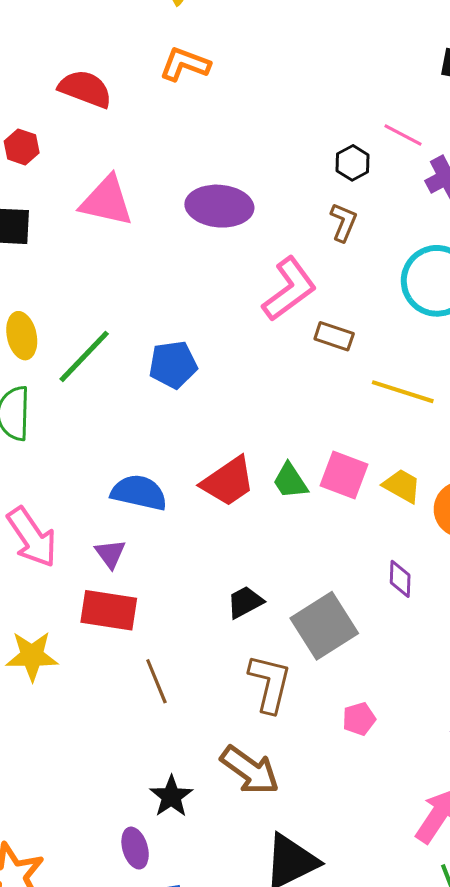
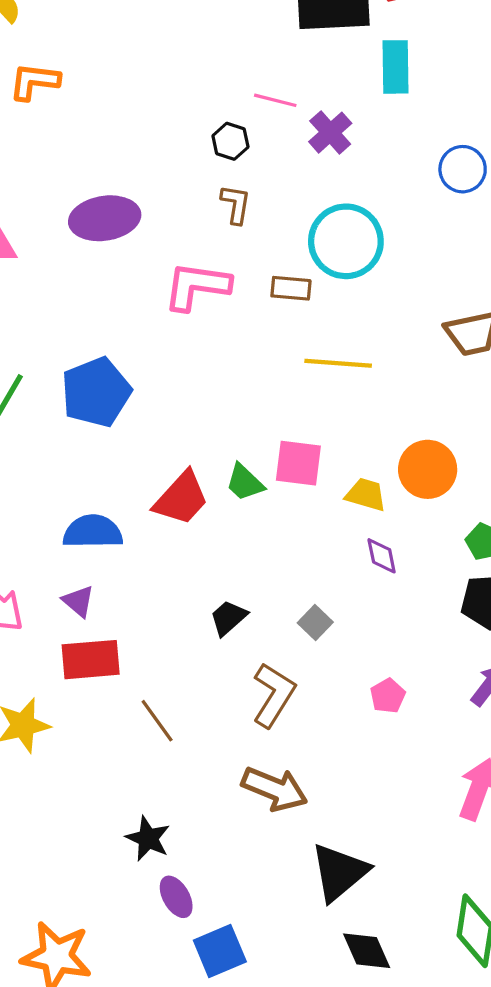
pink L-shape: (289, 289) -> (197, 286), turned -122
brown rectangle: (334, 336) -> (291, 288), moved
blue pentagon: (173, 365) -> (96, 392), size x1.4
yellow trapezoid: (402, 486) -> (366, 495), moved
gray square: (324, 626) -> (315, 623), size x0.5
brown L-shape: (270, 683) -> (274, 695), turned 32
pink pentagon: (359, 719) -> (388, 696), moved
black star: (171, 796) -> (148, 839), moved

